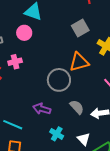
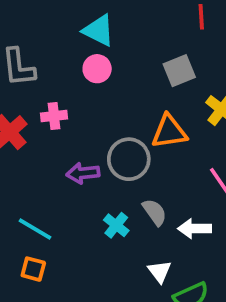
pink circle: (24, 33) -> (97, 69), moved
purple arrow: (42, 109) -> (83, 173), moved, turned -30
cyan cross: (57, 134) -> (116, 225), moved

